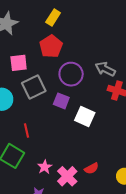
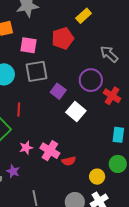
yellow rectangle: (53, 17) -> (84, 16), moved
gray arrow: (105, 69) -> (109, 54), moved
purple circle: (71, 74) -> (91, 80), moved
pink cross: (67, 176) -> (50, 151), moved, turned -30

